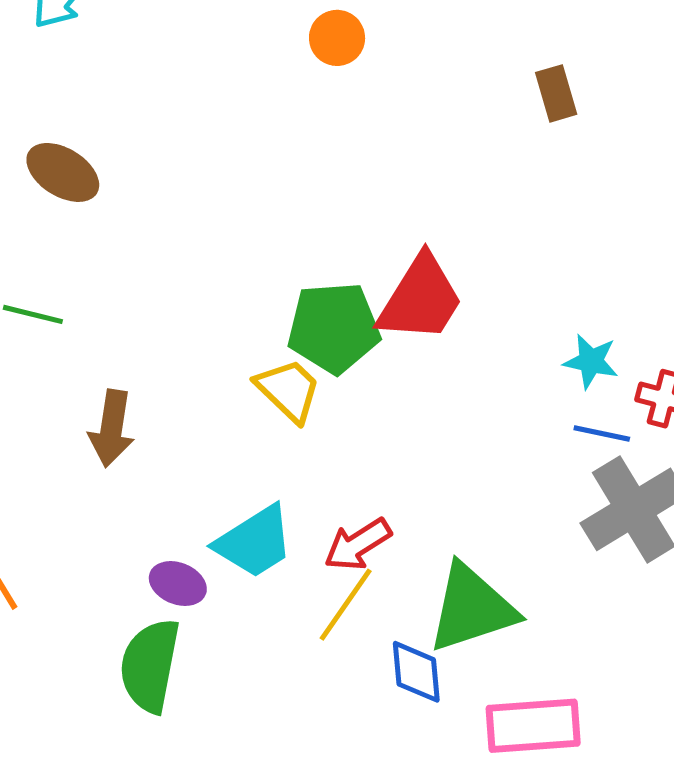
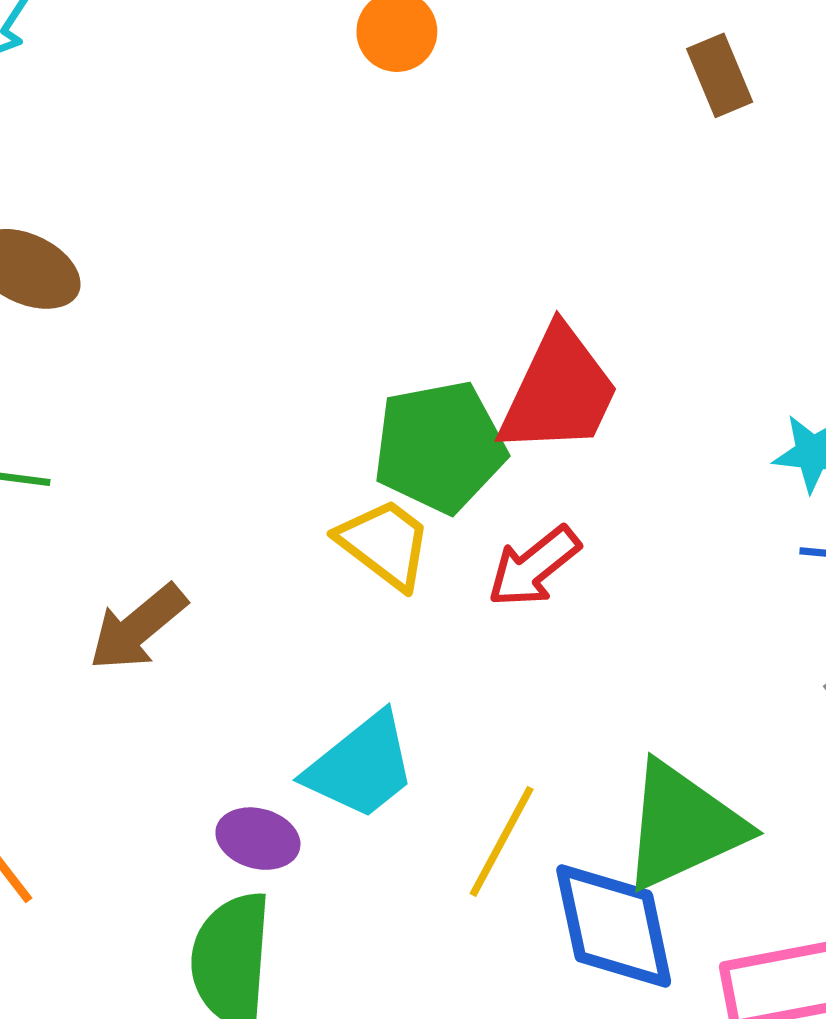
brown arrow: (112, 428) -> (138, 627), turned 48
red arrow: (358, 544) -> (534, 567), moved
blue diamond: (416, 672) -> (614, 926), size x1.5

